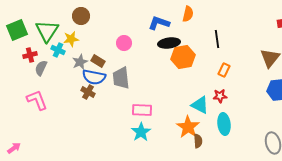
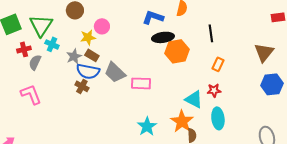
yellow star: (71, 39) -> (88, 37), moved
pink circle: (124, 43) -> (102, 26), moved
gray trapezoid: (121, 78) -> (115, 72), turned -40
pink rectangle: (142, 110) -> (141, 83), moved
cyan star: (141, 132) -> (147, 126), moved

